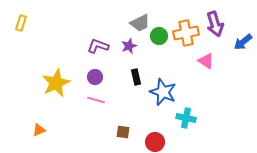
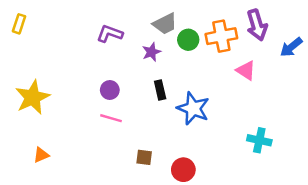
purple L-shape: (98, 46) -> (110, 34), moved
yellow star: (56, 83) -> (33, 97), moved
cyan cross: (186, 118) -> (259, 140), moved

